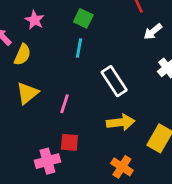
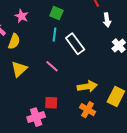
white arrow: (153, 32) -> (107, 20), turned -56
white rectangle: (114, 81) -> (75, 44), moved
pink line: (65, 104) -> (52, 66), moved, turned -64
orange cross: (122, 167) -> (88, 110), moved

